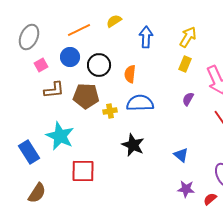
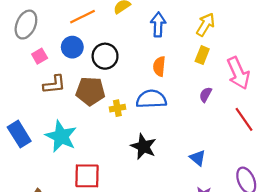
orange semicircle: (130, 74) -> (159, 66), moved
blue rectangle: (29, 152) -> (19, 134), moved

